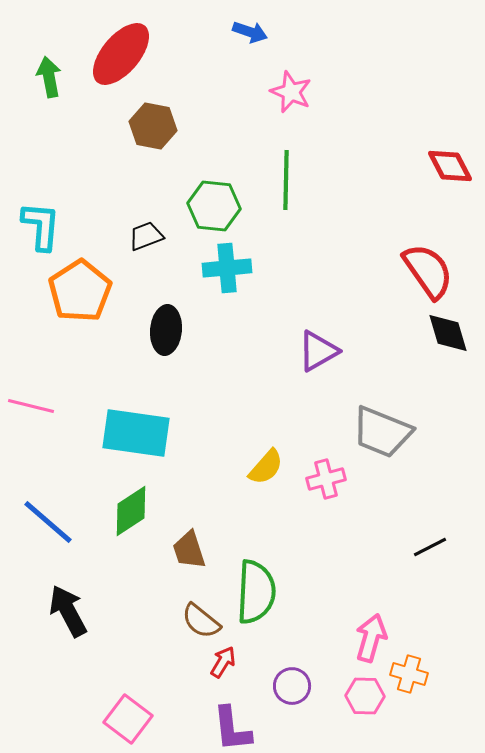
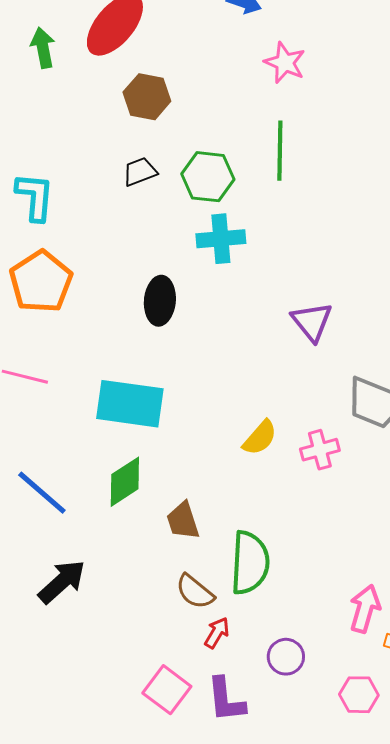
black trapezoid: (146, 236) -> (140, 172), moved
orange pentagon: (80, 291) -> (41, 282), moved
purple triangle: (318, 351) -> (312, 322), turned -39
black arrow: (68, 611) -> (62, 582), turned 76
pink hexagon: (365, 696) -> (359, 695), moved
pink square: (128, 719) -> (167, 690), moved

